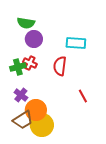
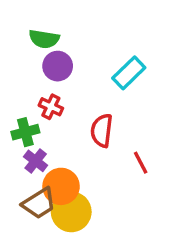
cyan rectangle: (76, 43) -> (129, 73), turned -48
red semicircle: (60, 66) -> (102, 130), moved
green cross: (18, 67) -> (25, 132), moved

